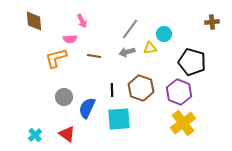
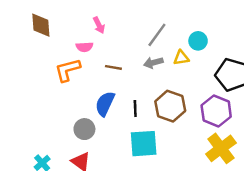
gray circle: (64, 97) -> (84, 129), moved
blue semicircle: (87, 108) -> (105, 104), moved

